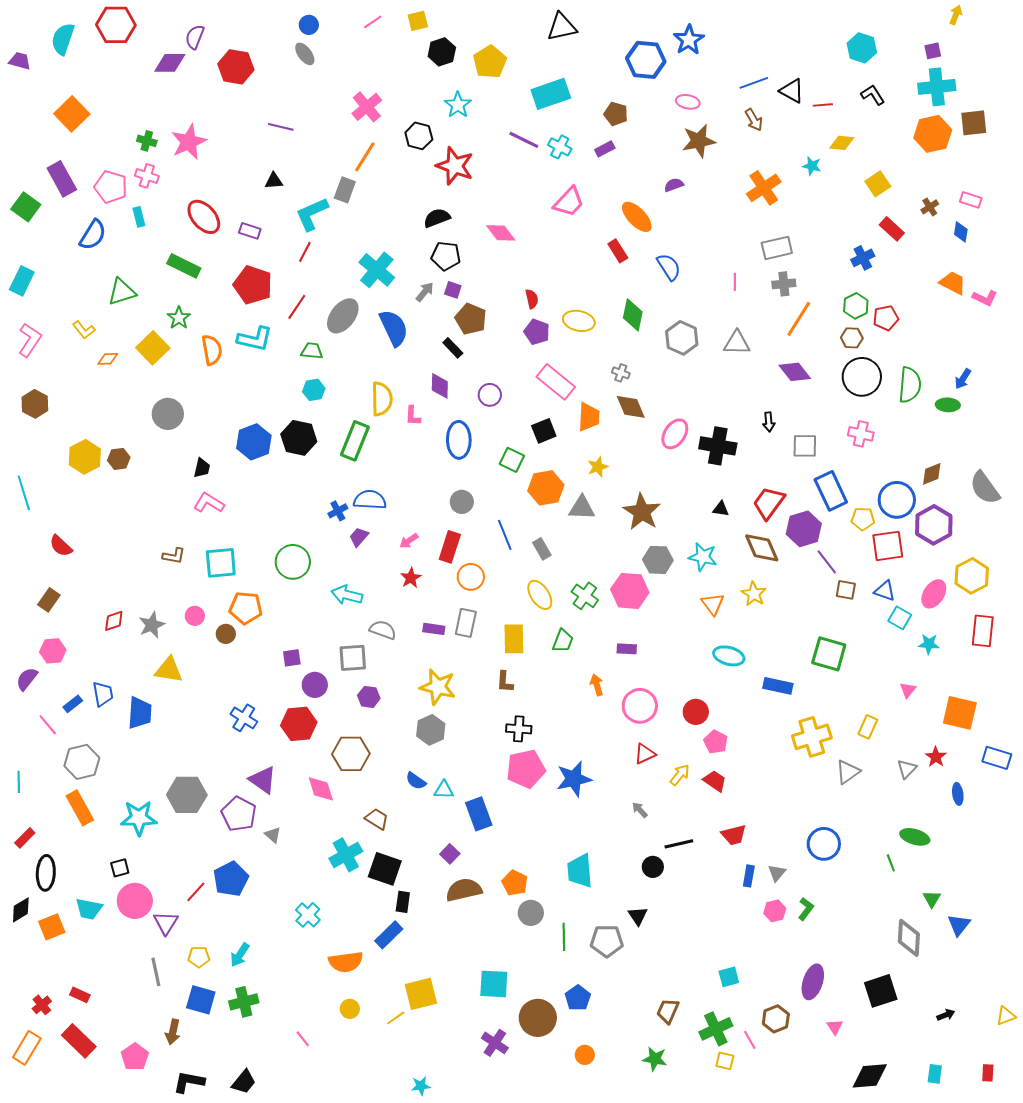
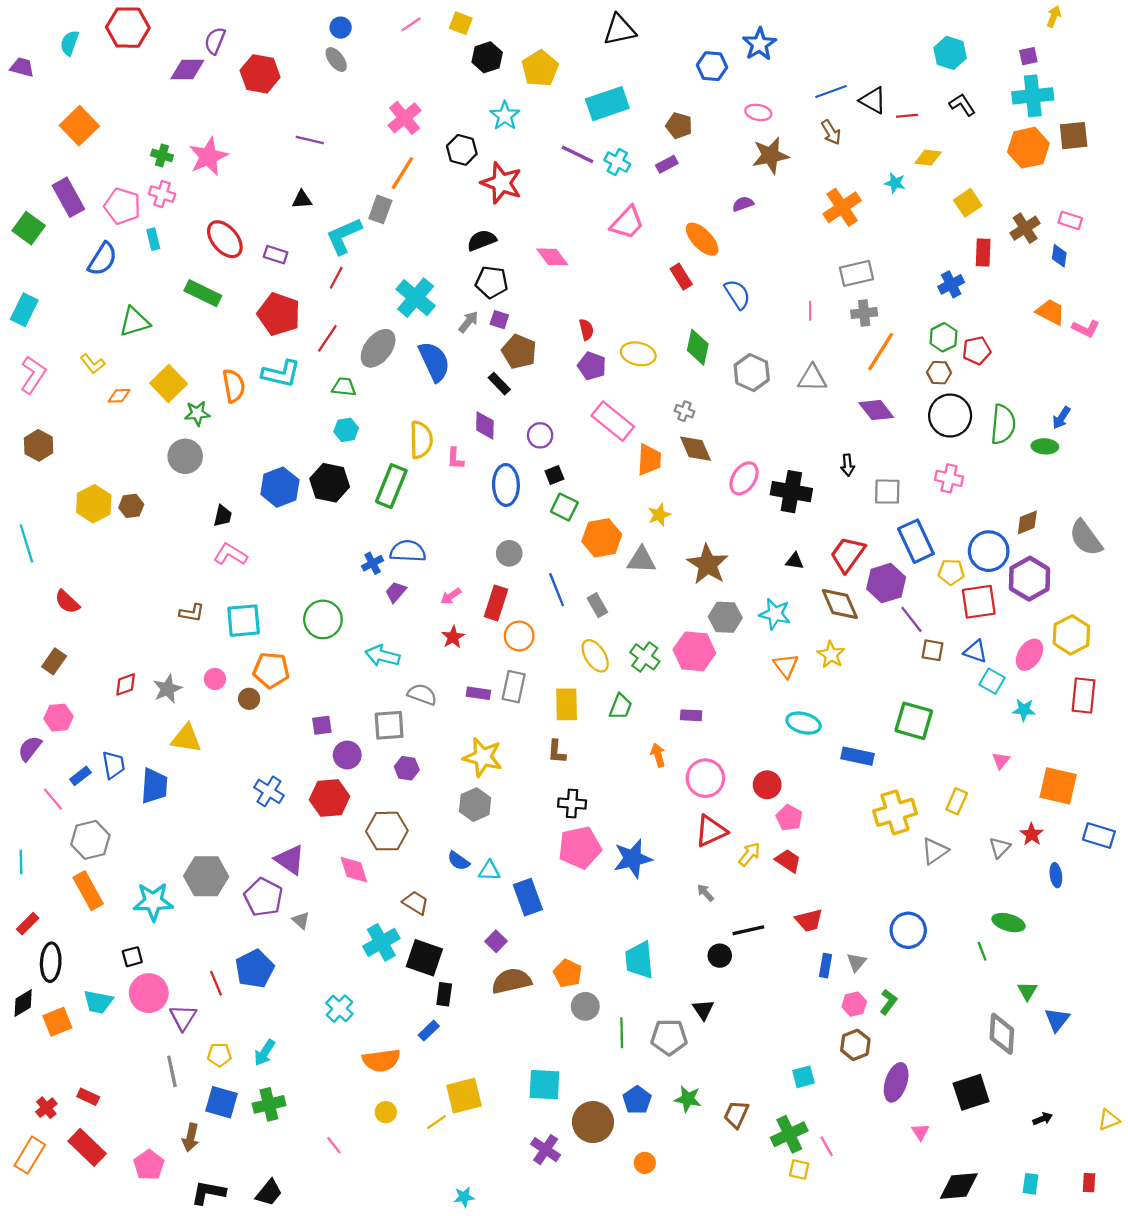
yellow square: (418, 21) -> (461, 23), turned 35
cyan semicircle: (63, 39) -> (69, 43), size x0.7
blue hexagon: (646, 60) -> (712, 66), size x0.7
brown cross: (930, 207) -> (1025, 228), size x1.5
red rectangle: (892, 229) -> (983, 252), turned 50
green star: (179, 318) -> (197, 413), moved, turned 30
black square: (544, 431) -> (554, 475), moved, size x0.7
red triangle: (645, 754) -> (711, 831), size x1.4
red line: (196, 892) -> (216, 983), turned -65
blue rectangle: (389, 935) -> (429, 1031), size x0.7
brown hexagon: (776, 1019) -> (855, 1045), moved
green star: (655, 1059) -> (688, 1099), moved

